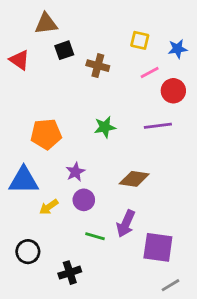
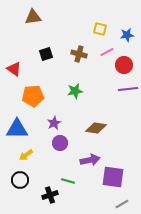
black square: (64, 50) -> (46, 54), moved
red triangle: (19, 60) -> (14, 69), moved
brown cross: (98, 66) -> (79, 54), moved
purple line: (158, 126) -> (128, 89), moved
yellow arrow: (49, 207) -> (26, 155), moved
purple arrow: (126, 224) -> (90, 160), turned -126
green line: (95, 236) -> (68, 181), moved

